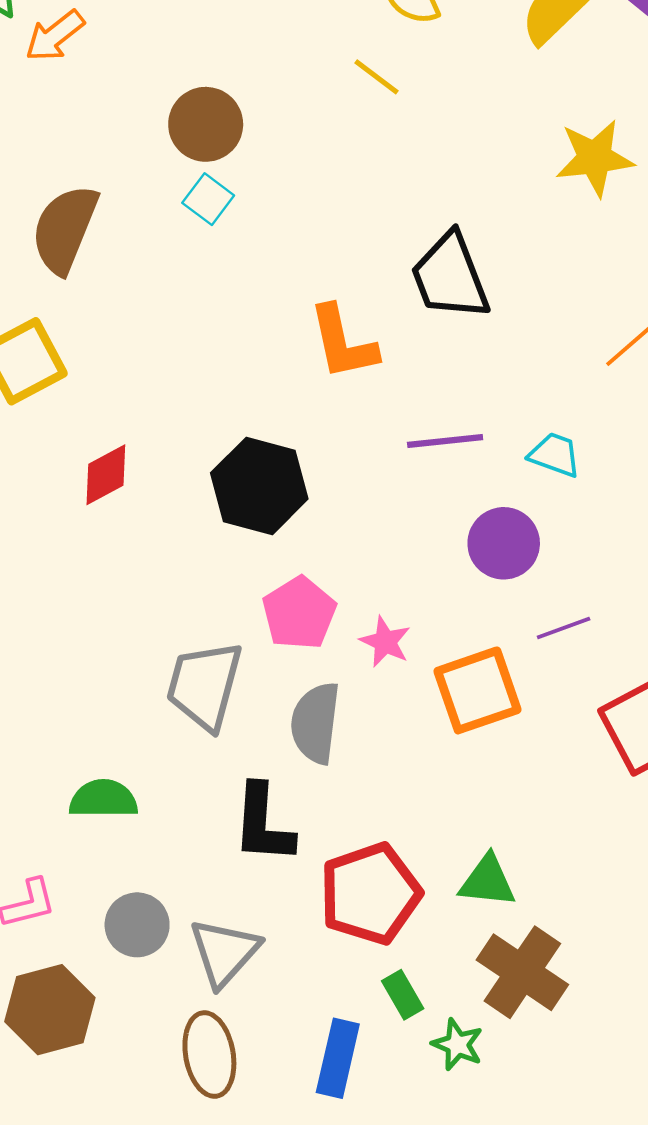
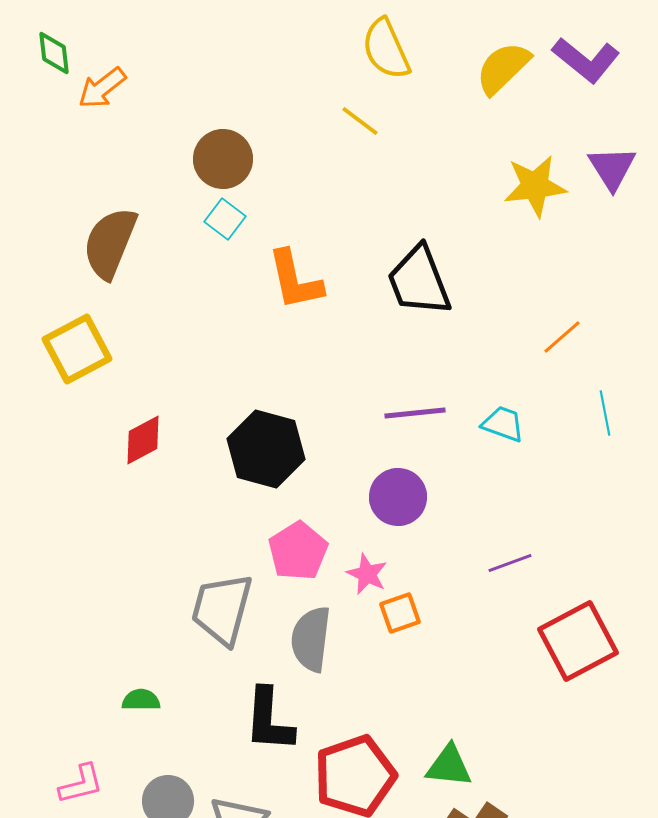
orange L-shape: (343, 343) -> (295, 280), moved
purple circle: (504, 543) -> (398, 497), moved
orange square: (477, 690) -> (400, 613), moved, size x0.6
green semicircle: (103, 799) -> (141, 700), size x0.7

